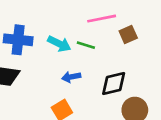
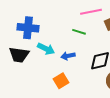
cyan arrow: (59, 44) -> (46, 49), moved

